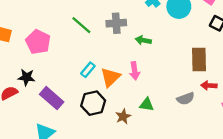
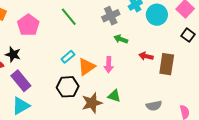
gray cross: (116, 23) -> (111, 16), moved, turned -30
red arrow: (209, 86) -> (146, 56), moved
purple rectangle: (52, 98) -> (21, 81), moved
gray semicircle: (186, 99) -> (154, 106), moved
brown star: (123, 116) -> (92, 103), size x1.5

